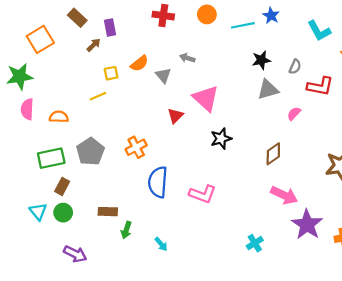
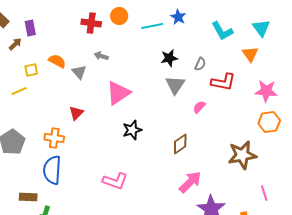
red cross: (163, 16) -> (91, 23), moved
orange semicircle: (139, 63) -> (57, 61), turned -114
gray triangle: (268, 90) -> (175, 85), turned -40
pink triangle: (206, 98) -> (118, 93), turned 44
red triangle: (175, 116) -> (76, 113), moved
orange cross: (136, 147) -> (54, 138), turned 36
blue semicircle: (158, 182) -> (52, 170), moved
pink arrow: (284, 195) -> (190, 182), turned -70

